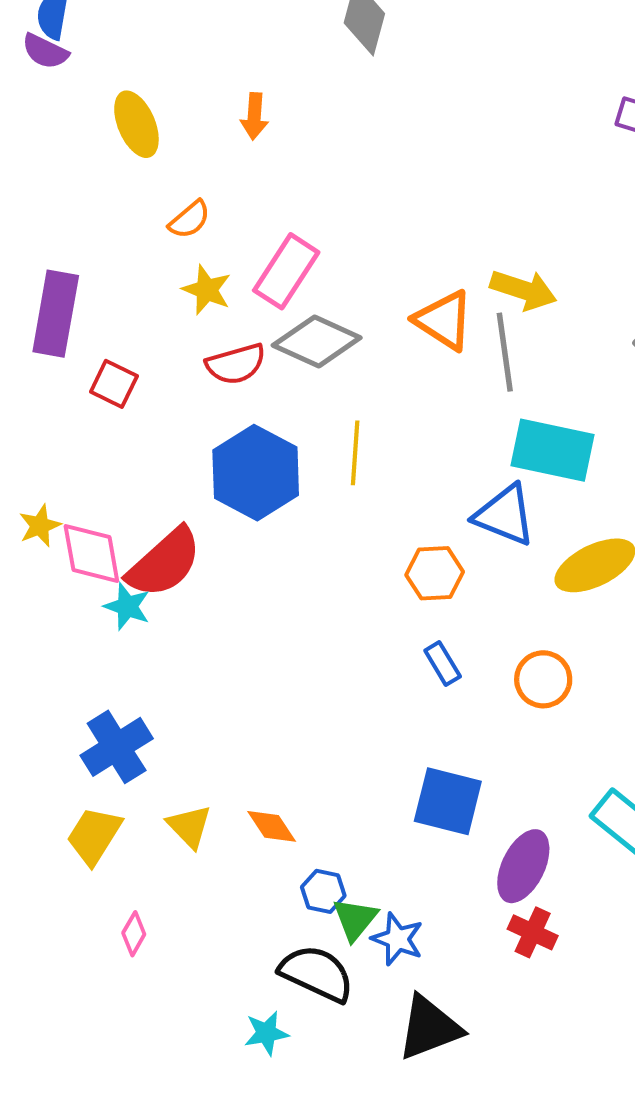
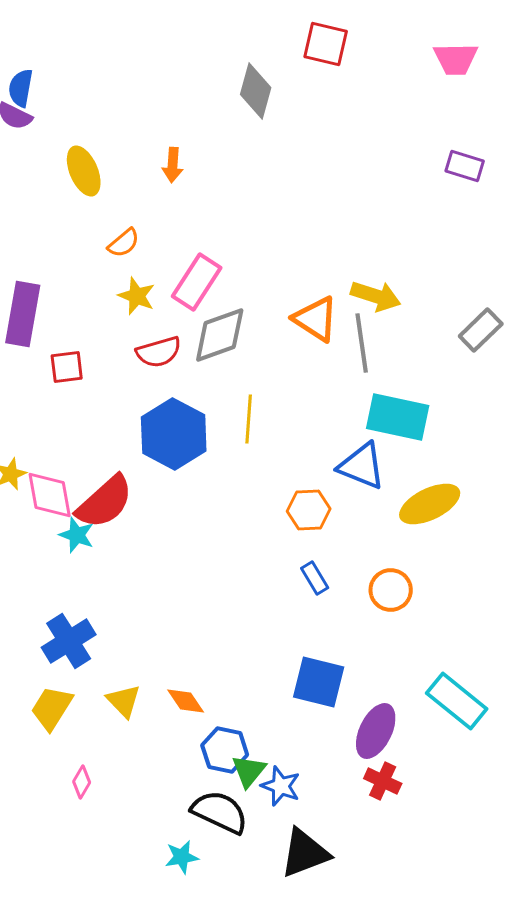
gray diamond: (317, 341) -> (220, 335), turned -44
red square: (114, 384) -> (67, 367), turned -33
blue hexagon: (323, 891) -> (225, 750), size x1.4

